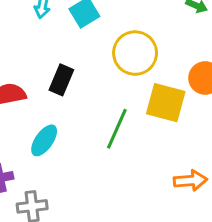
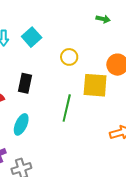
yellow circle: (135, 53) -> (69, 57), size x0.6

